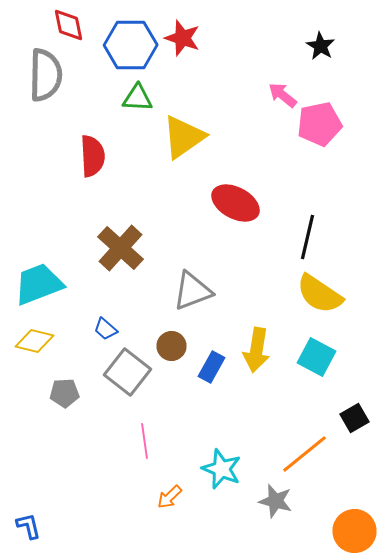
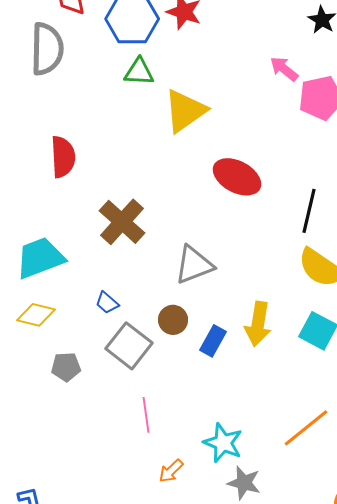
red semicircle: (92, 156) -> (63, 157), moved
gray star: (276, 501) -> (244, 483), moved

